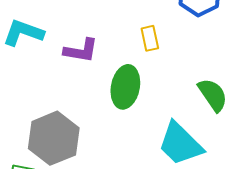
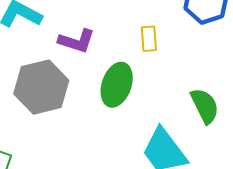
gray hexagon: (54, 138) -> (41, 87), moved

